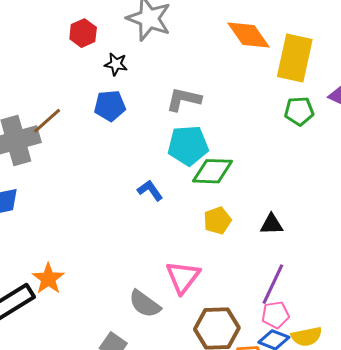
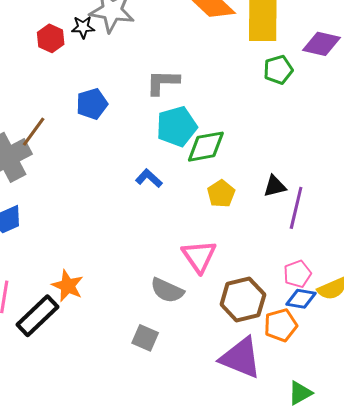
black star: (116, 64) -> (83, 27), moved
purple line: (273, 284) -> (296, 208), moved

